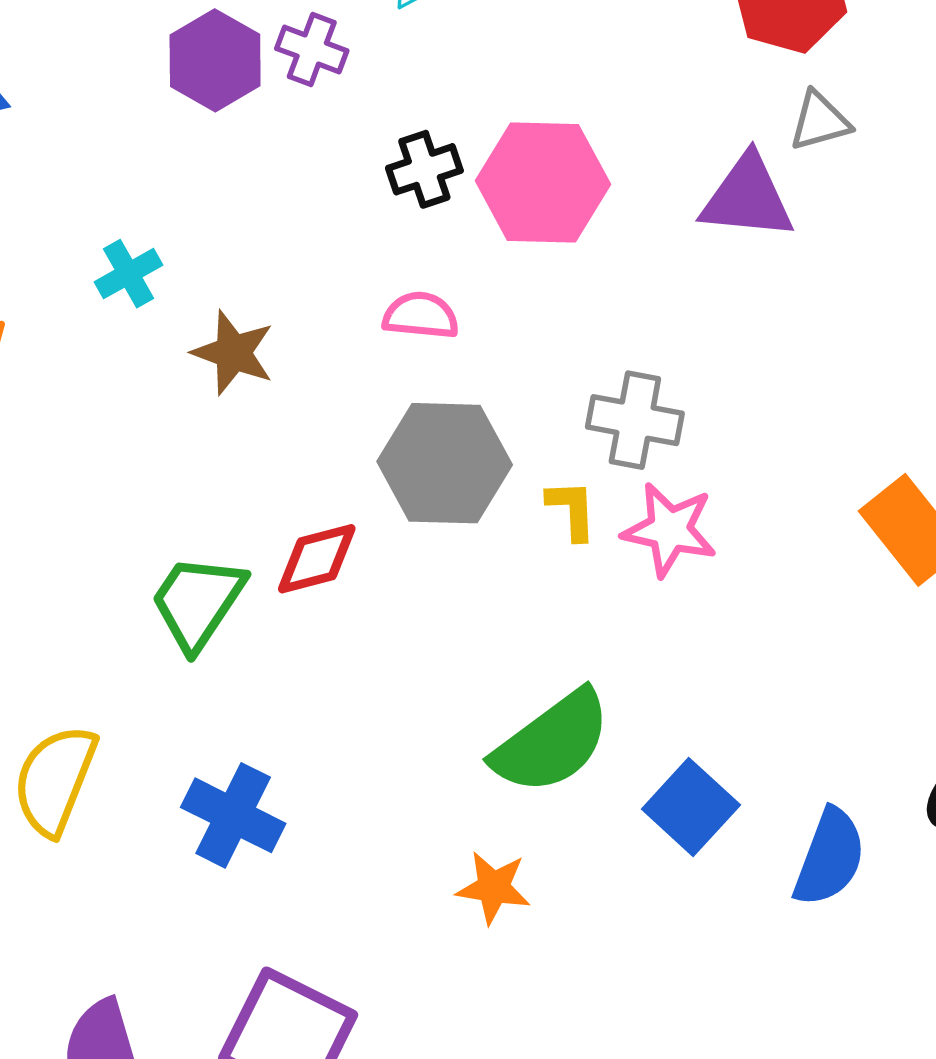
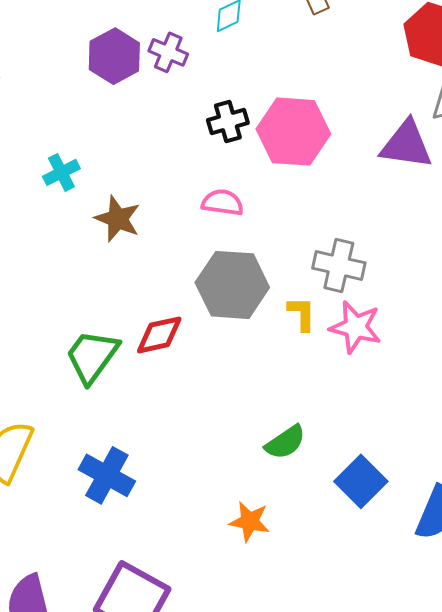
green semicircle: (552, 742) -> (285, 442), size x0.6

